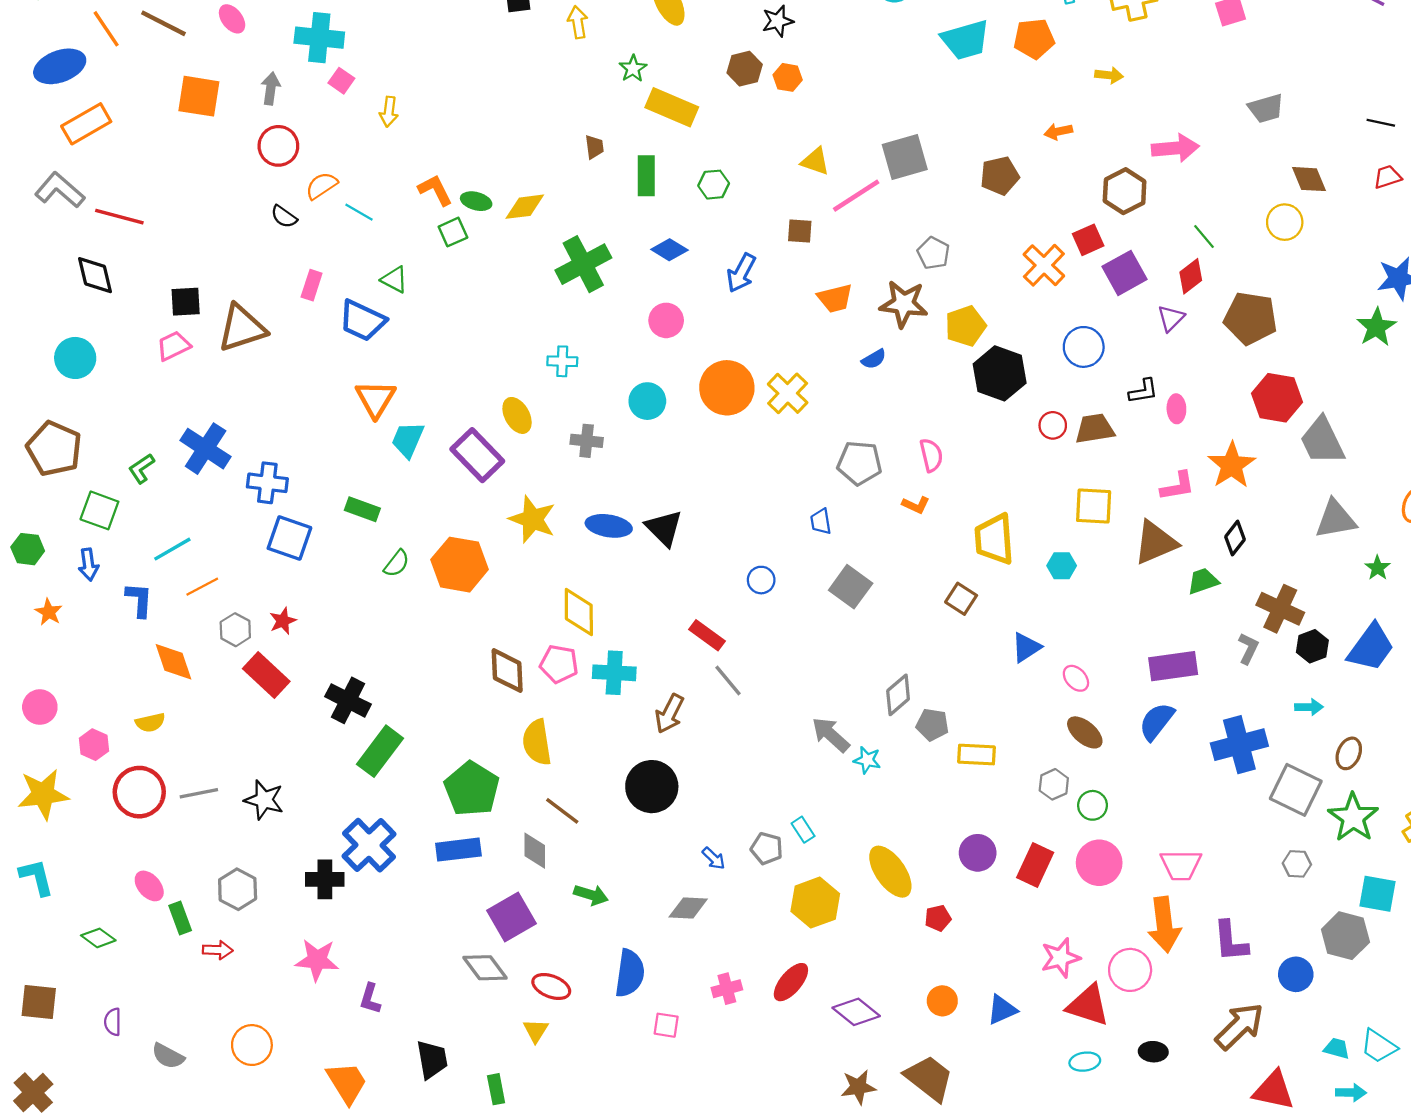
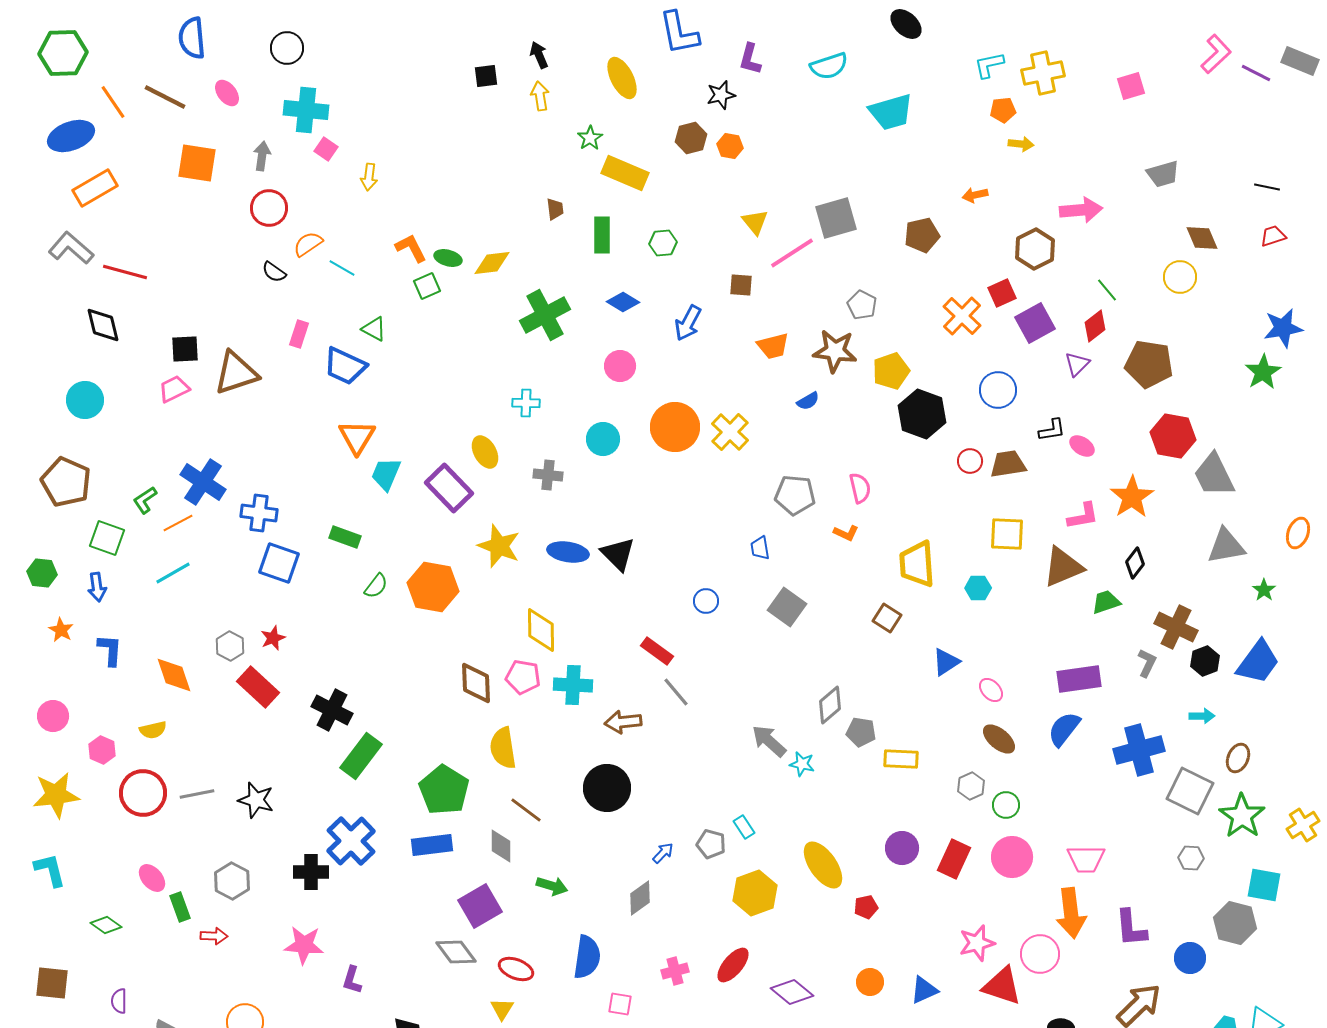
orange pentagon: (1034, 39) -> (1003, 110), moved, size x0.7
yellow triangle: (815, 161) -> (755, 222), turned 32
pink ellipse: (1176, 409) -> (1082, 446), turned -55
orange line: (202, 587) -> (178, 523), moved
blue L-shape: (139, 600) -> (110, 650), moved
brown arrow: (669, 714) -> (623, 722), turned 57
blue arrow: (714, 858) -> (663, 853), turned -90
gray diamond: (688, 908) -> (640, 898), turned -39

